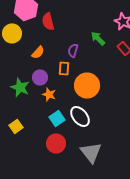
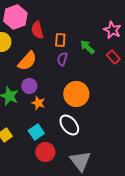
orange semicircle: (38, 52) -> (27, 61), size x1.5
orange rectangle: (64, 68) -> (60, 40), moved
cyan square: (57, 118) -> (36, 132), moved

